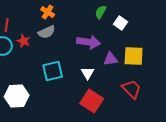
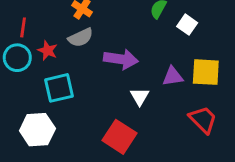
purple arrow: (89, 42) -> (121, 59), moved
cyan square: (53, 71) -> (59, 88), moved
red square: (92, 101) -> (119, 137), moved

